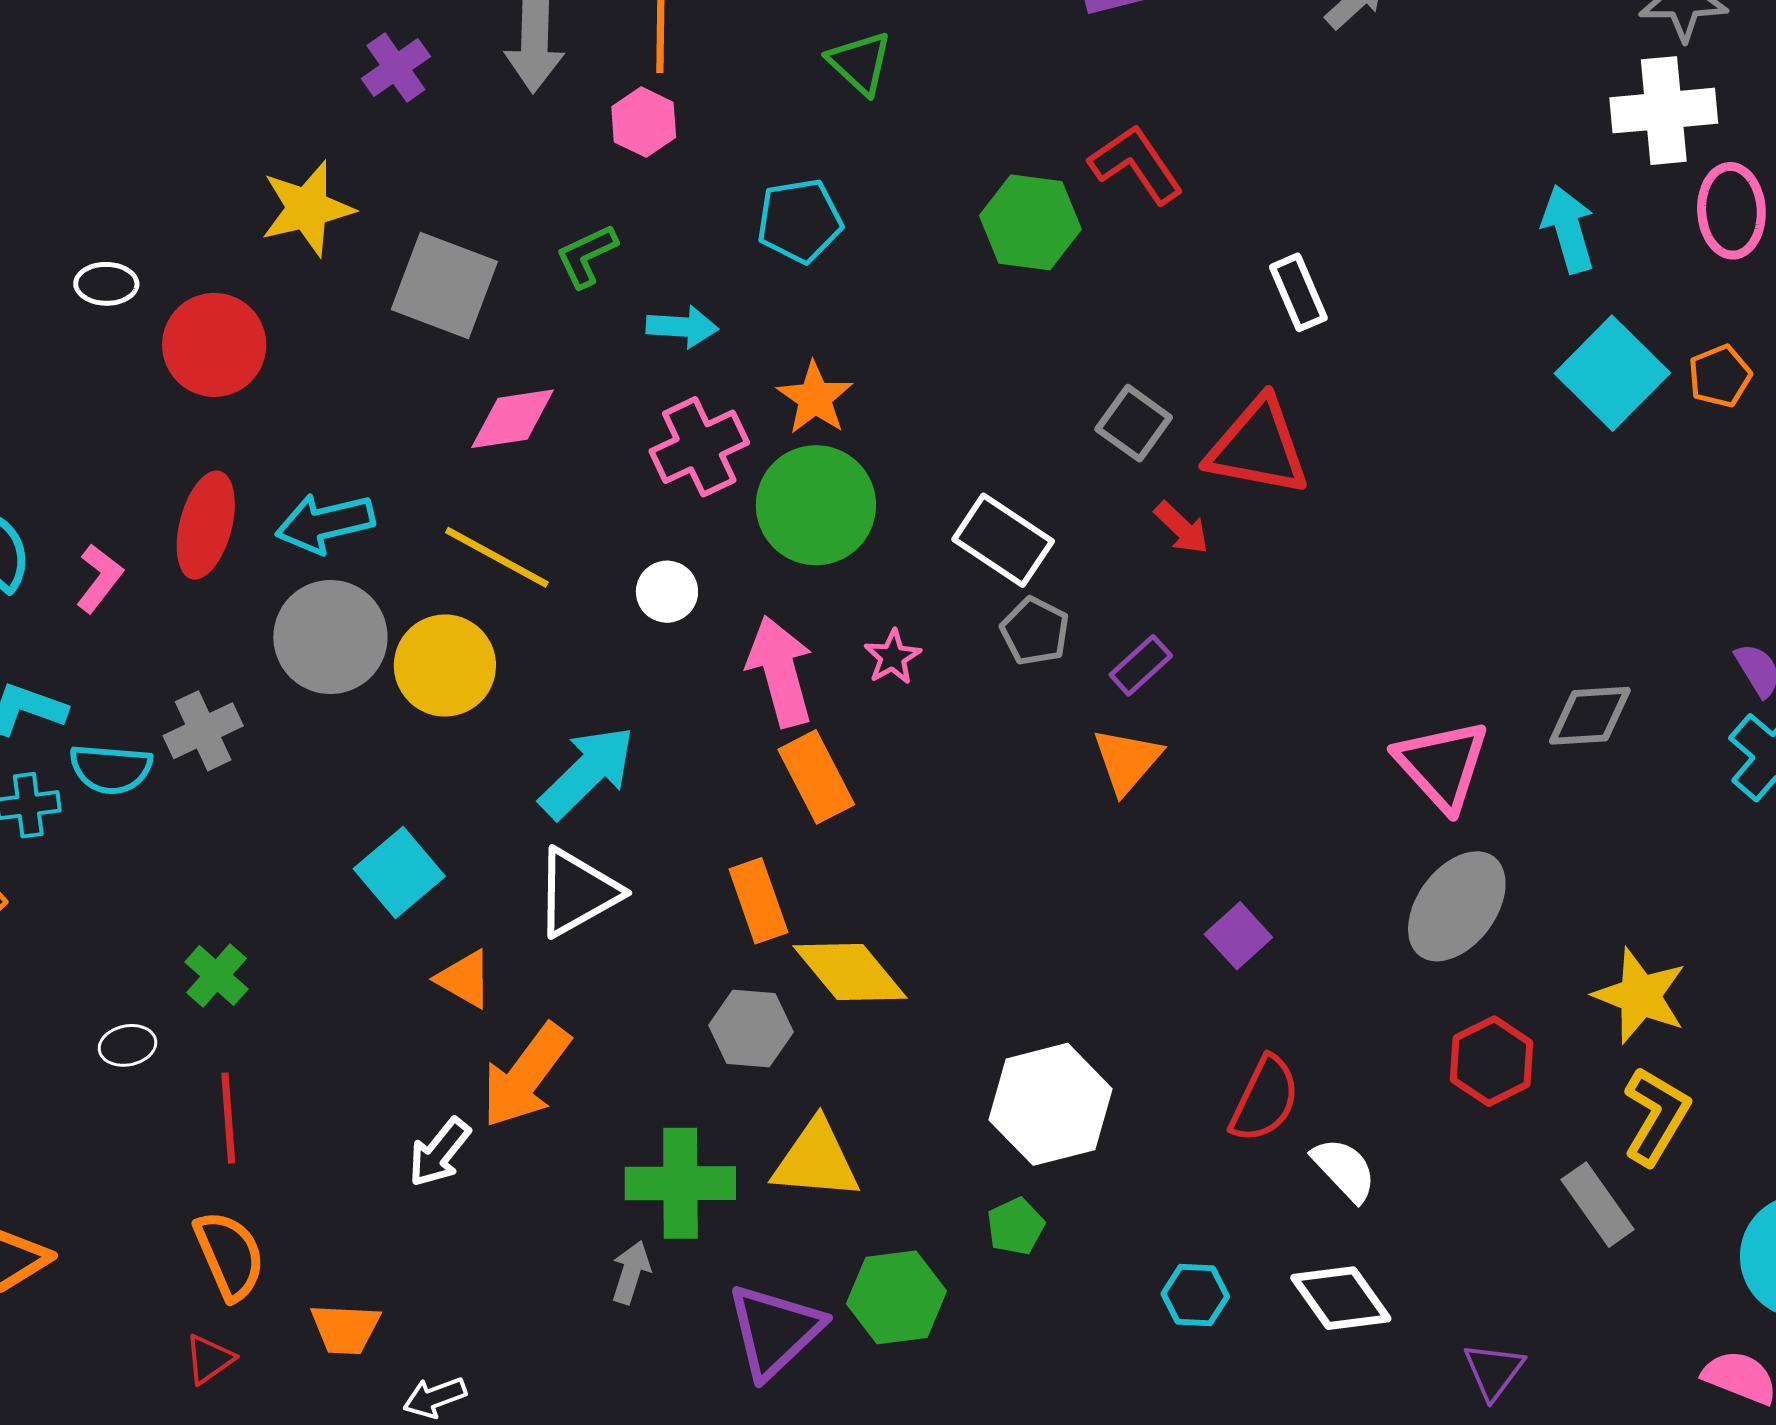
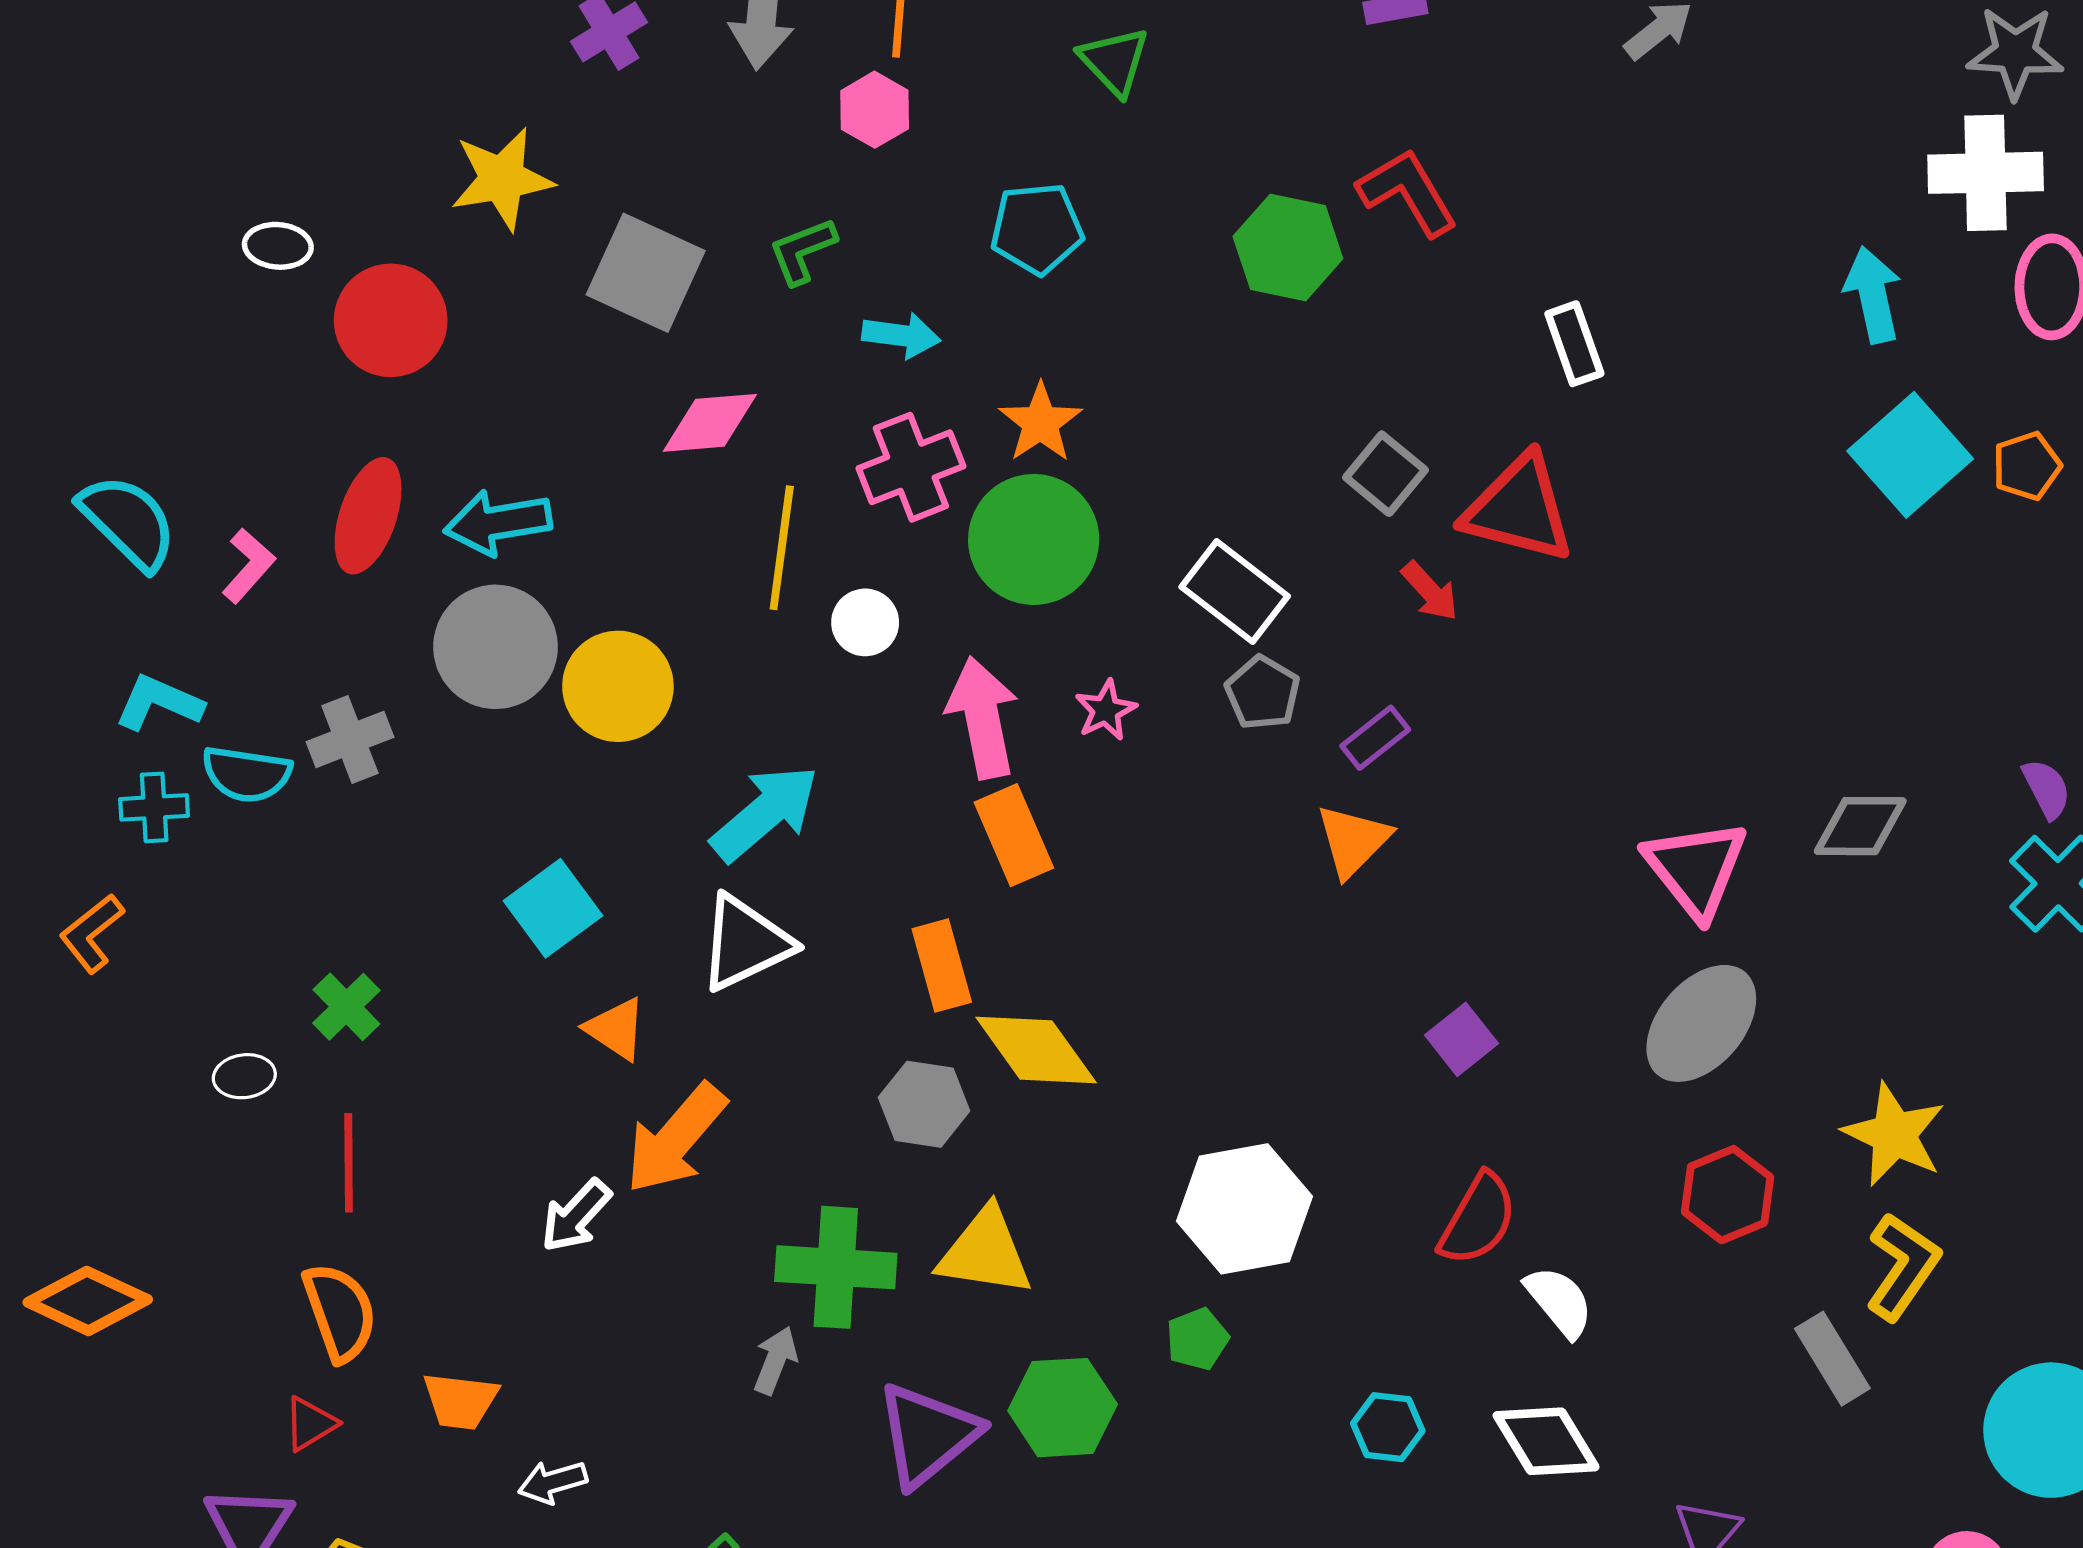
yellow line: (497, 557) -> (782, 548), moved, turned 65

